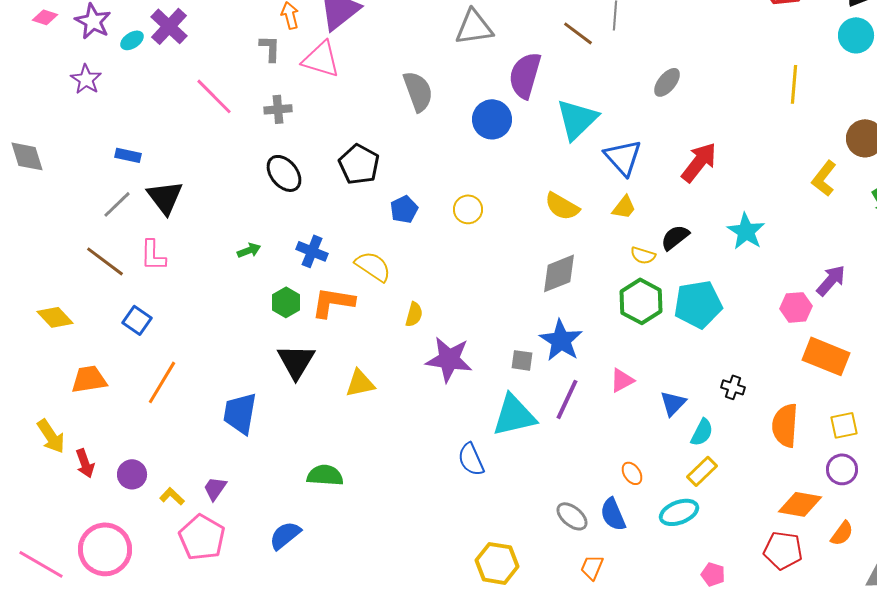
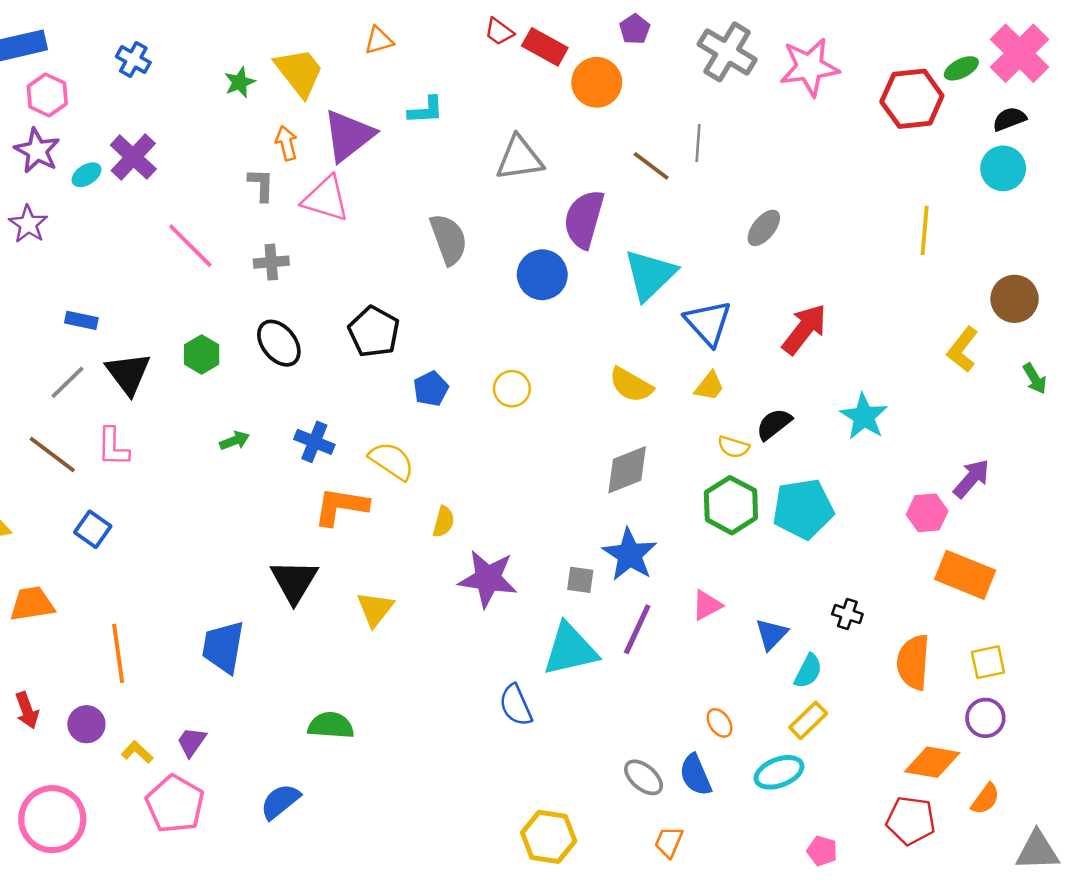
green hexagon: (286, 302) -> (202, 355), moved
orange line: (162, 382) -> (118, 653), moved, turned -39
yellow triangle: (360, 383) -> (375, 609), turned -40

